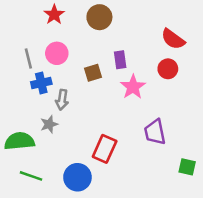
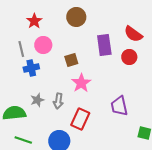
red star: (54, 15) -> (34, 21), moved
purple rectangle: (120, 60) -> (104, 45), moved, size x1.5
pink star: (133, 87) -> (81, 83), moved
gray arrow: (62, 100) -> (58, 101), moved

